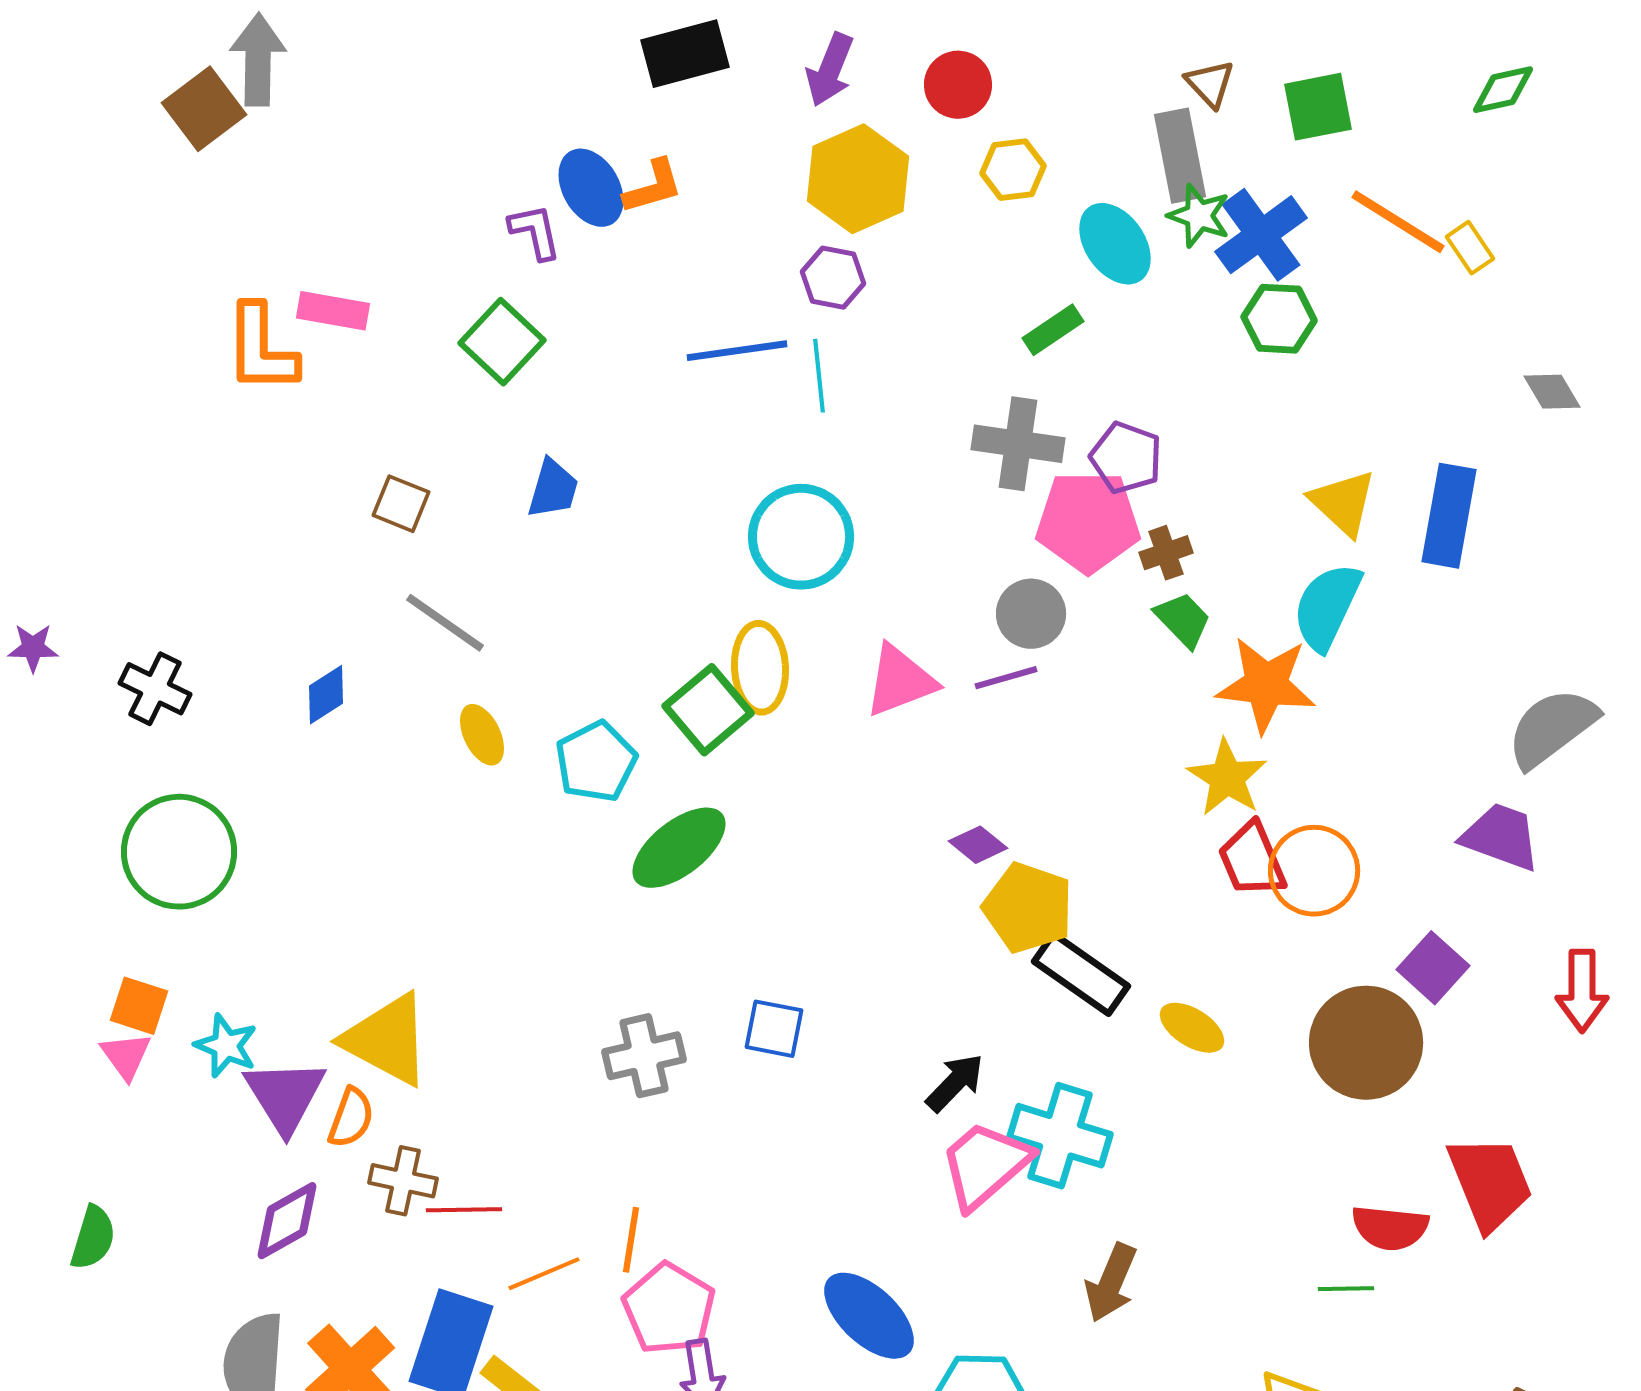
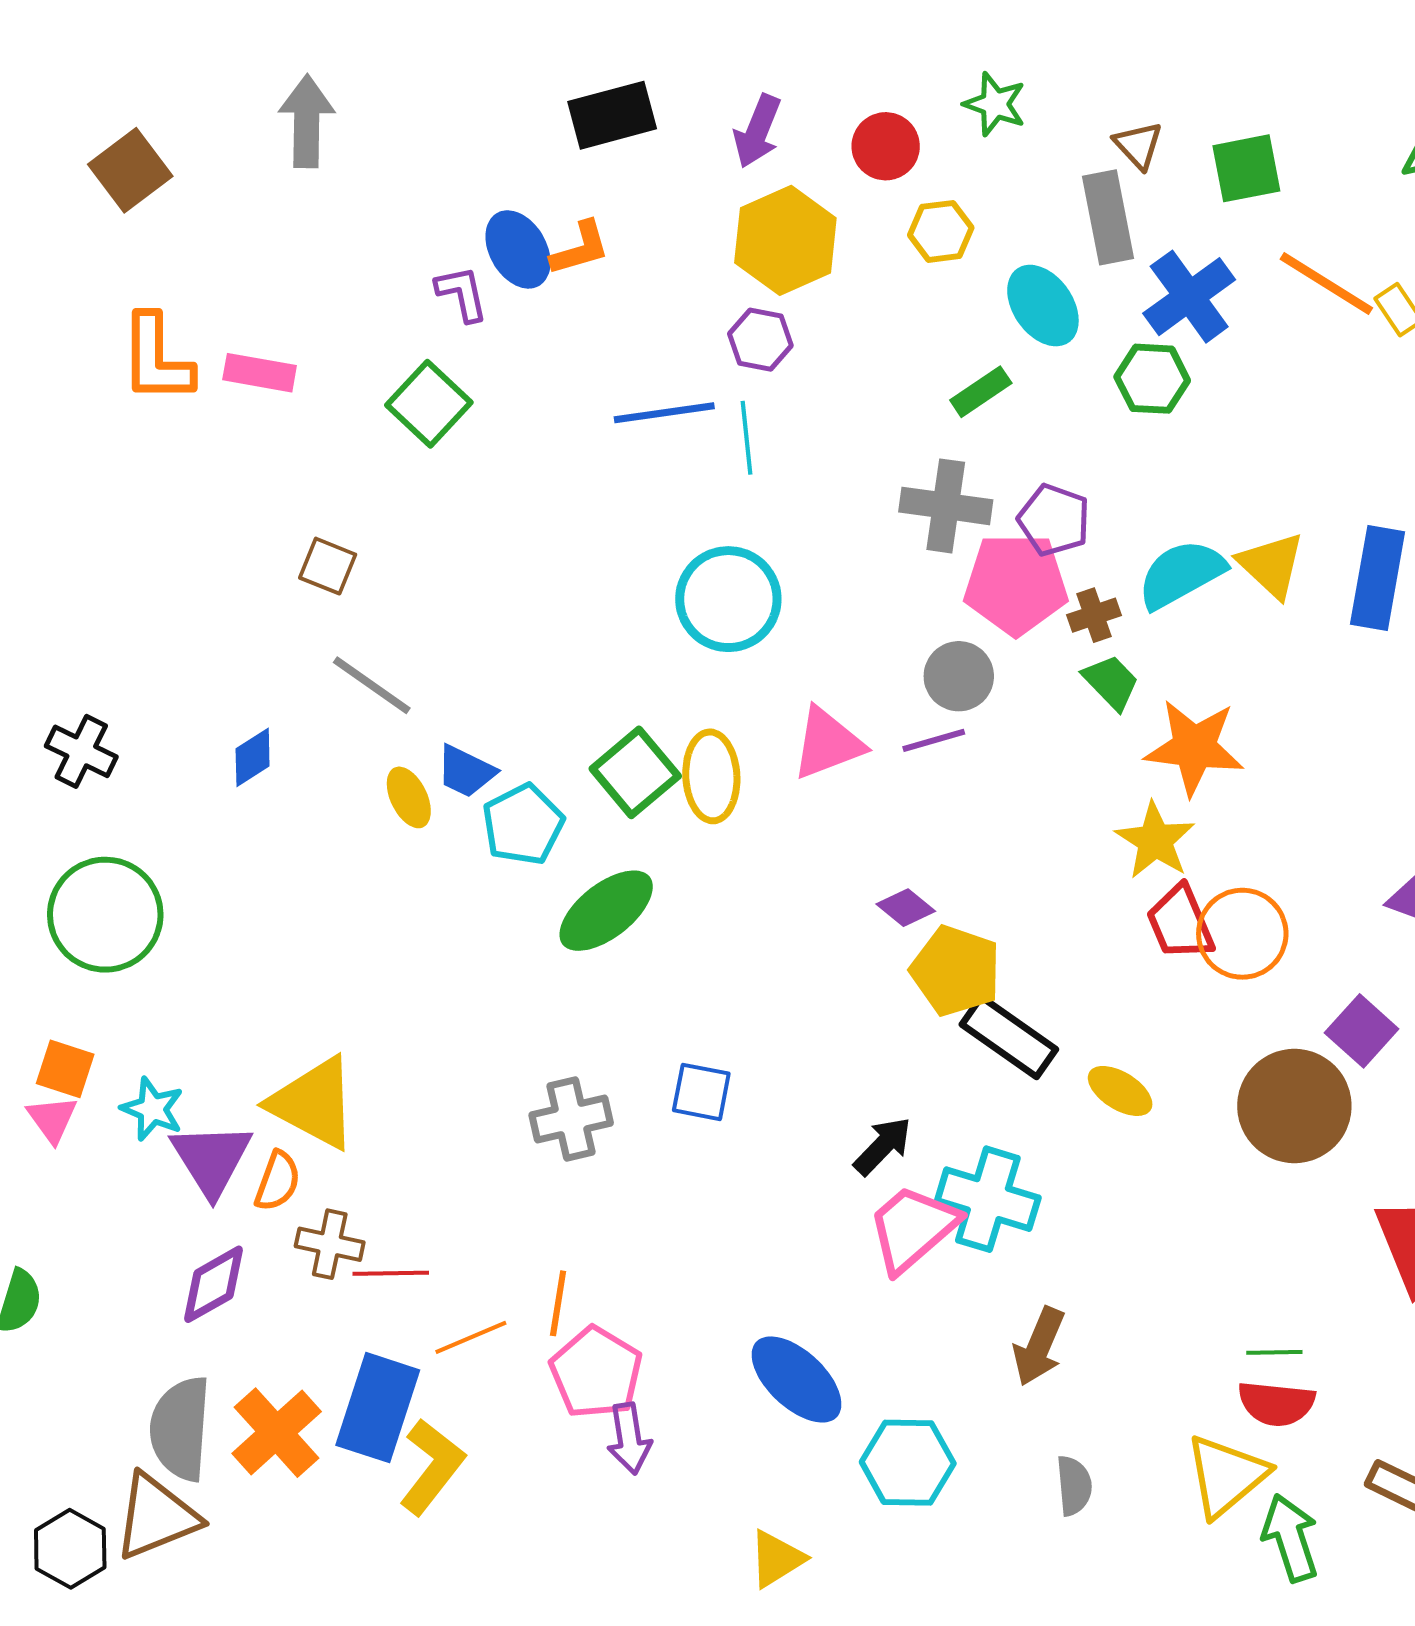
gray arrow: (258, 60) -> (307, 121), moved
green star: (1199, 216) -> (995, 104), moved
green hexagon: (1279, 319) -> (1152, 379), moved
orange L-shape: (261, 349) -> (156, 359), moved
blue trapezoid: (553, 489) -> (466, 771), moved, turned 100
cyan semicircle: (1327, 607) -> (1181, 574), moved, turned 36
yellow ellipse: (760, 668) -> (711, 776), moved
red semicircle: (1390, 1228) -> (1276, 1404), moved

